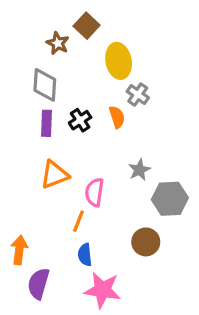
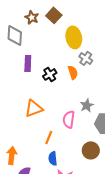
brown star: (58, 43) -> (32, 17), moved
gray diamond: (45, 85) -> (15, 35), moved
purple rectangle: (46, 123) -> (28, 63), moved
pink semicircle: (95, 192) -> (69, 119), moved

